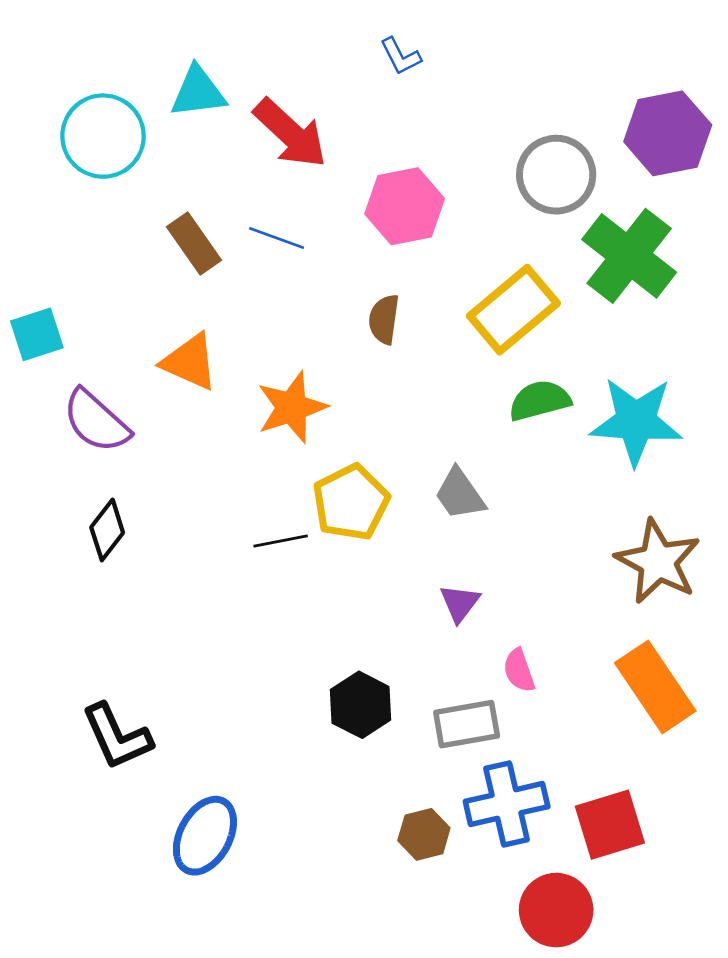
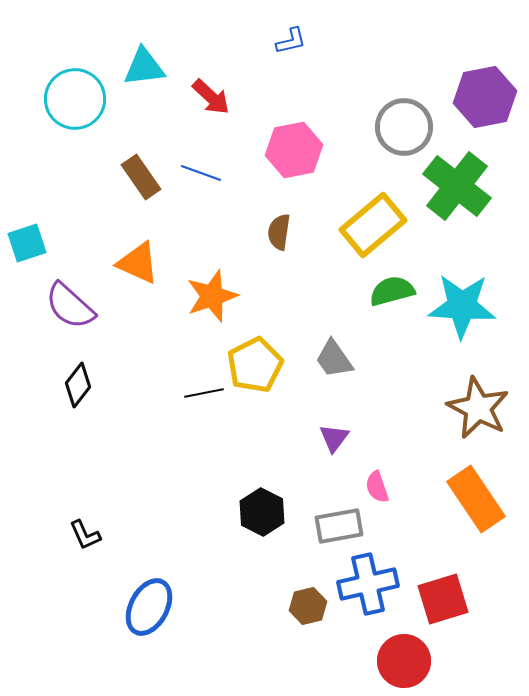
blue L-shape: (400, 56) -> (291, 41), turned -76
red arrow: (290, 133) -> (211, 97), size x0.7
black L-shape: (117, 737) -> (85, 535), size x0.6

